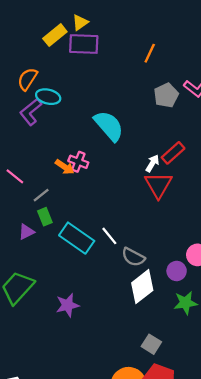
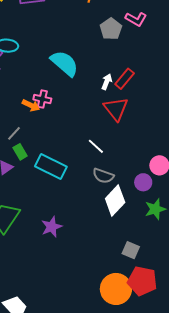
white arrow: (152, 163) -> (107, 82), moved
white line: (109, 236) -> (96, 146), moved

